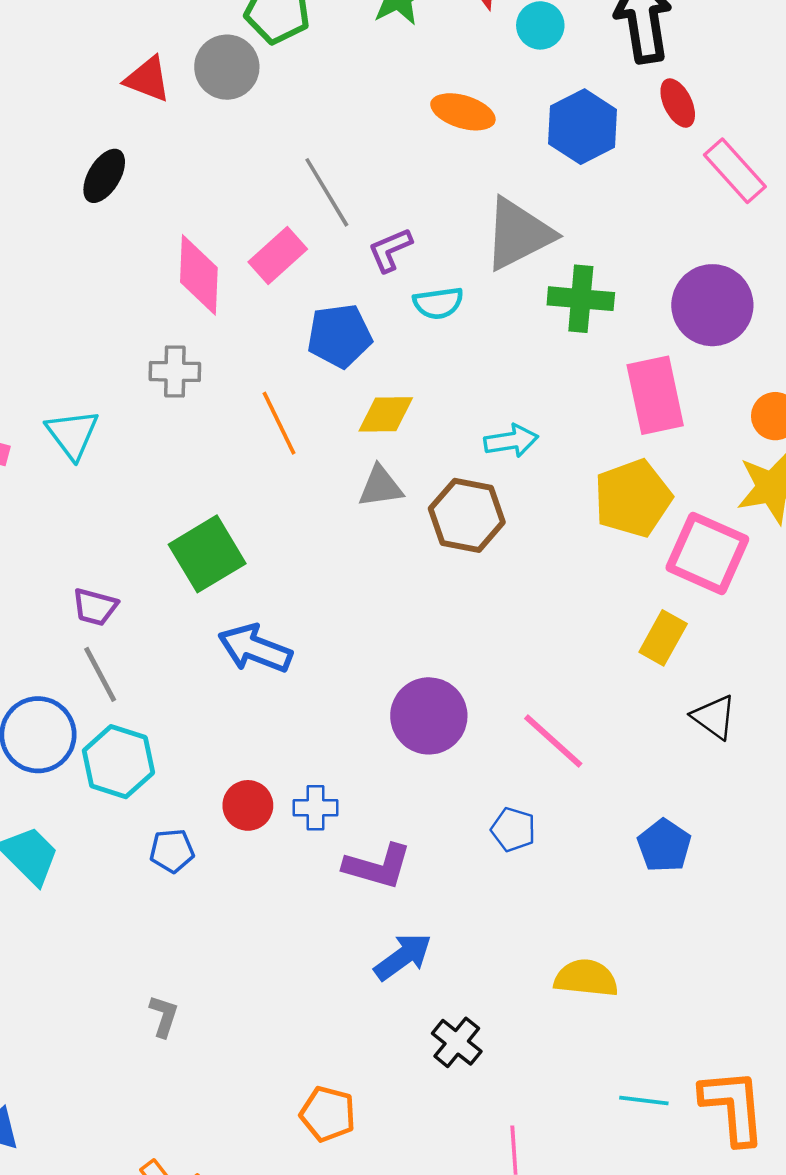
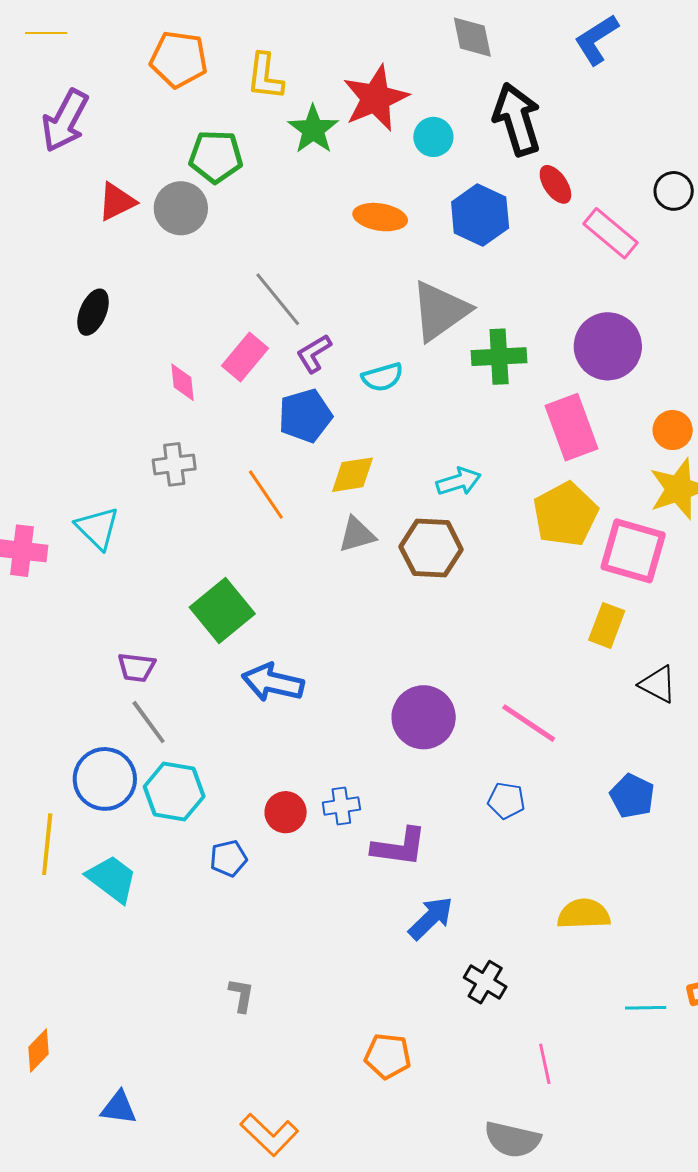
red triangle: (148, 79) -> (117, 202), moved, turned -39
purple L-shape: (390, 250) -> (314, 354), moved
pink diamond: (199, 275) -> (182, 382), size x0.6

